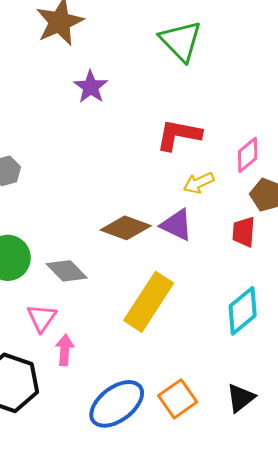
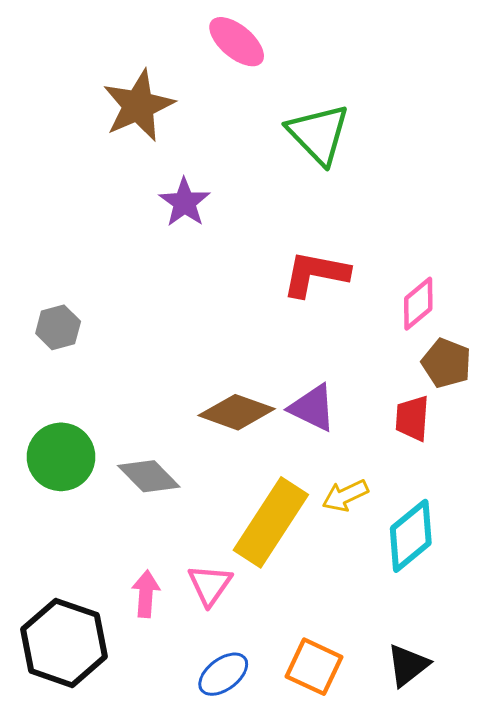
yellow arrow: (199, 183) -> (345, 496), moved
pink triangle: (42, 318) -> (210, 585), moved
orange square: (178, 399) -> (314, 667), turned -30
blue ellipse: (117, 404) -> (223, 674), size x0.6

